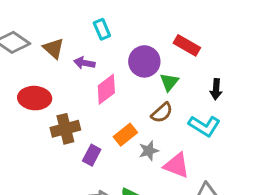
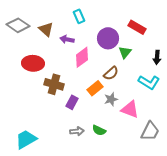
brown semicircle: (162, 113) -> (111, 73), moved
brown cross: (65, 129) -> (54, 84), turned 30

